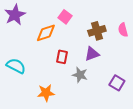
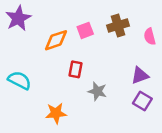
pink square: (65, 17) -> (85, 30), moved, turned 32
brown cross: (97, 31) -> (118, 26), moved
purple triangle: (92, 54) -> (140, 75), moved

